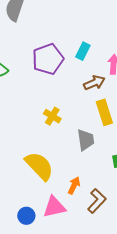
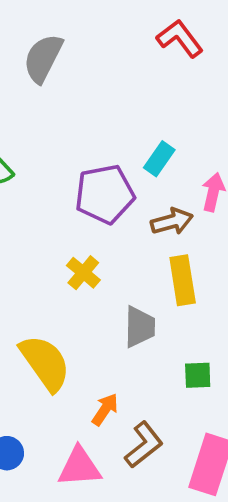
purple pentagon: (48, 59) -> (105, 194), moved
pink triangle: (54, 207) -> (79, 467), moved

